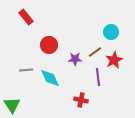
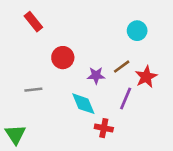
cyan circle: (111, 32) -> (137, 31), moved
purple line: (98, 77) -> (126, 99), turned 30
cyan diamond: (50, 78) -> (83, 104), moved

